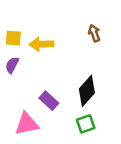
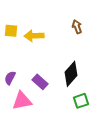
purple semicircle: (12, 65) -> (10, 78), moved
green square: (86, 124) -> (81, 101), moved

